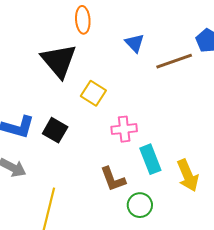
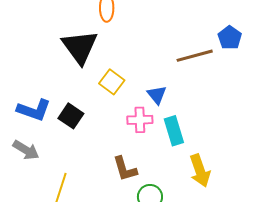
blue triangle: (135, 43) -> (157, 95), moved
cyan rectangle: (150, 159) -> (174, 131), moved

